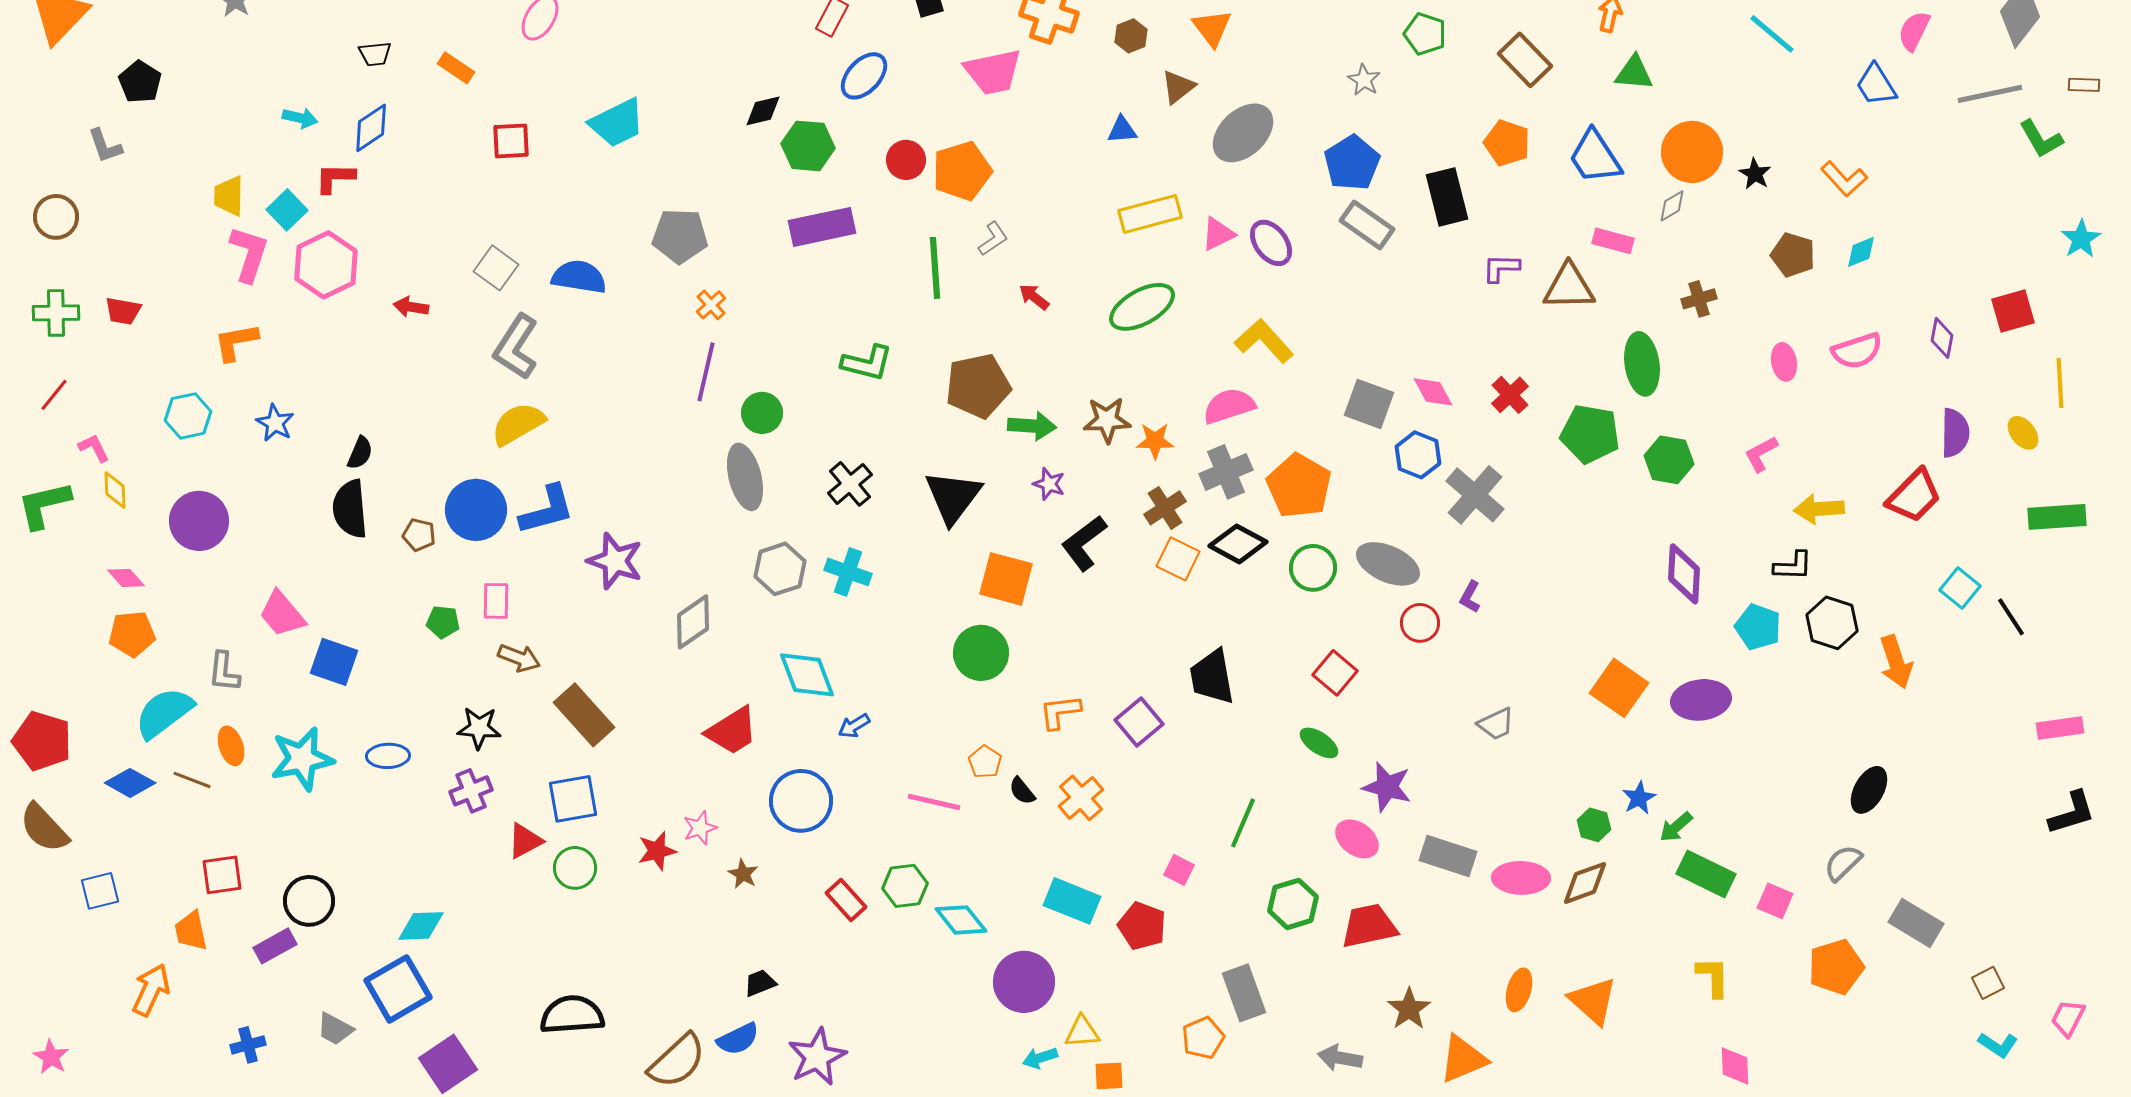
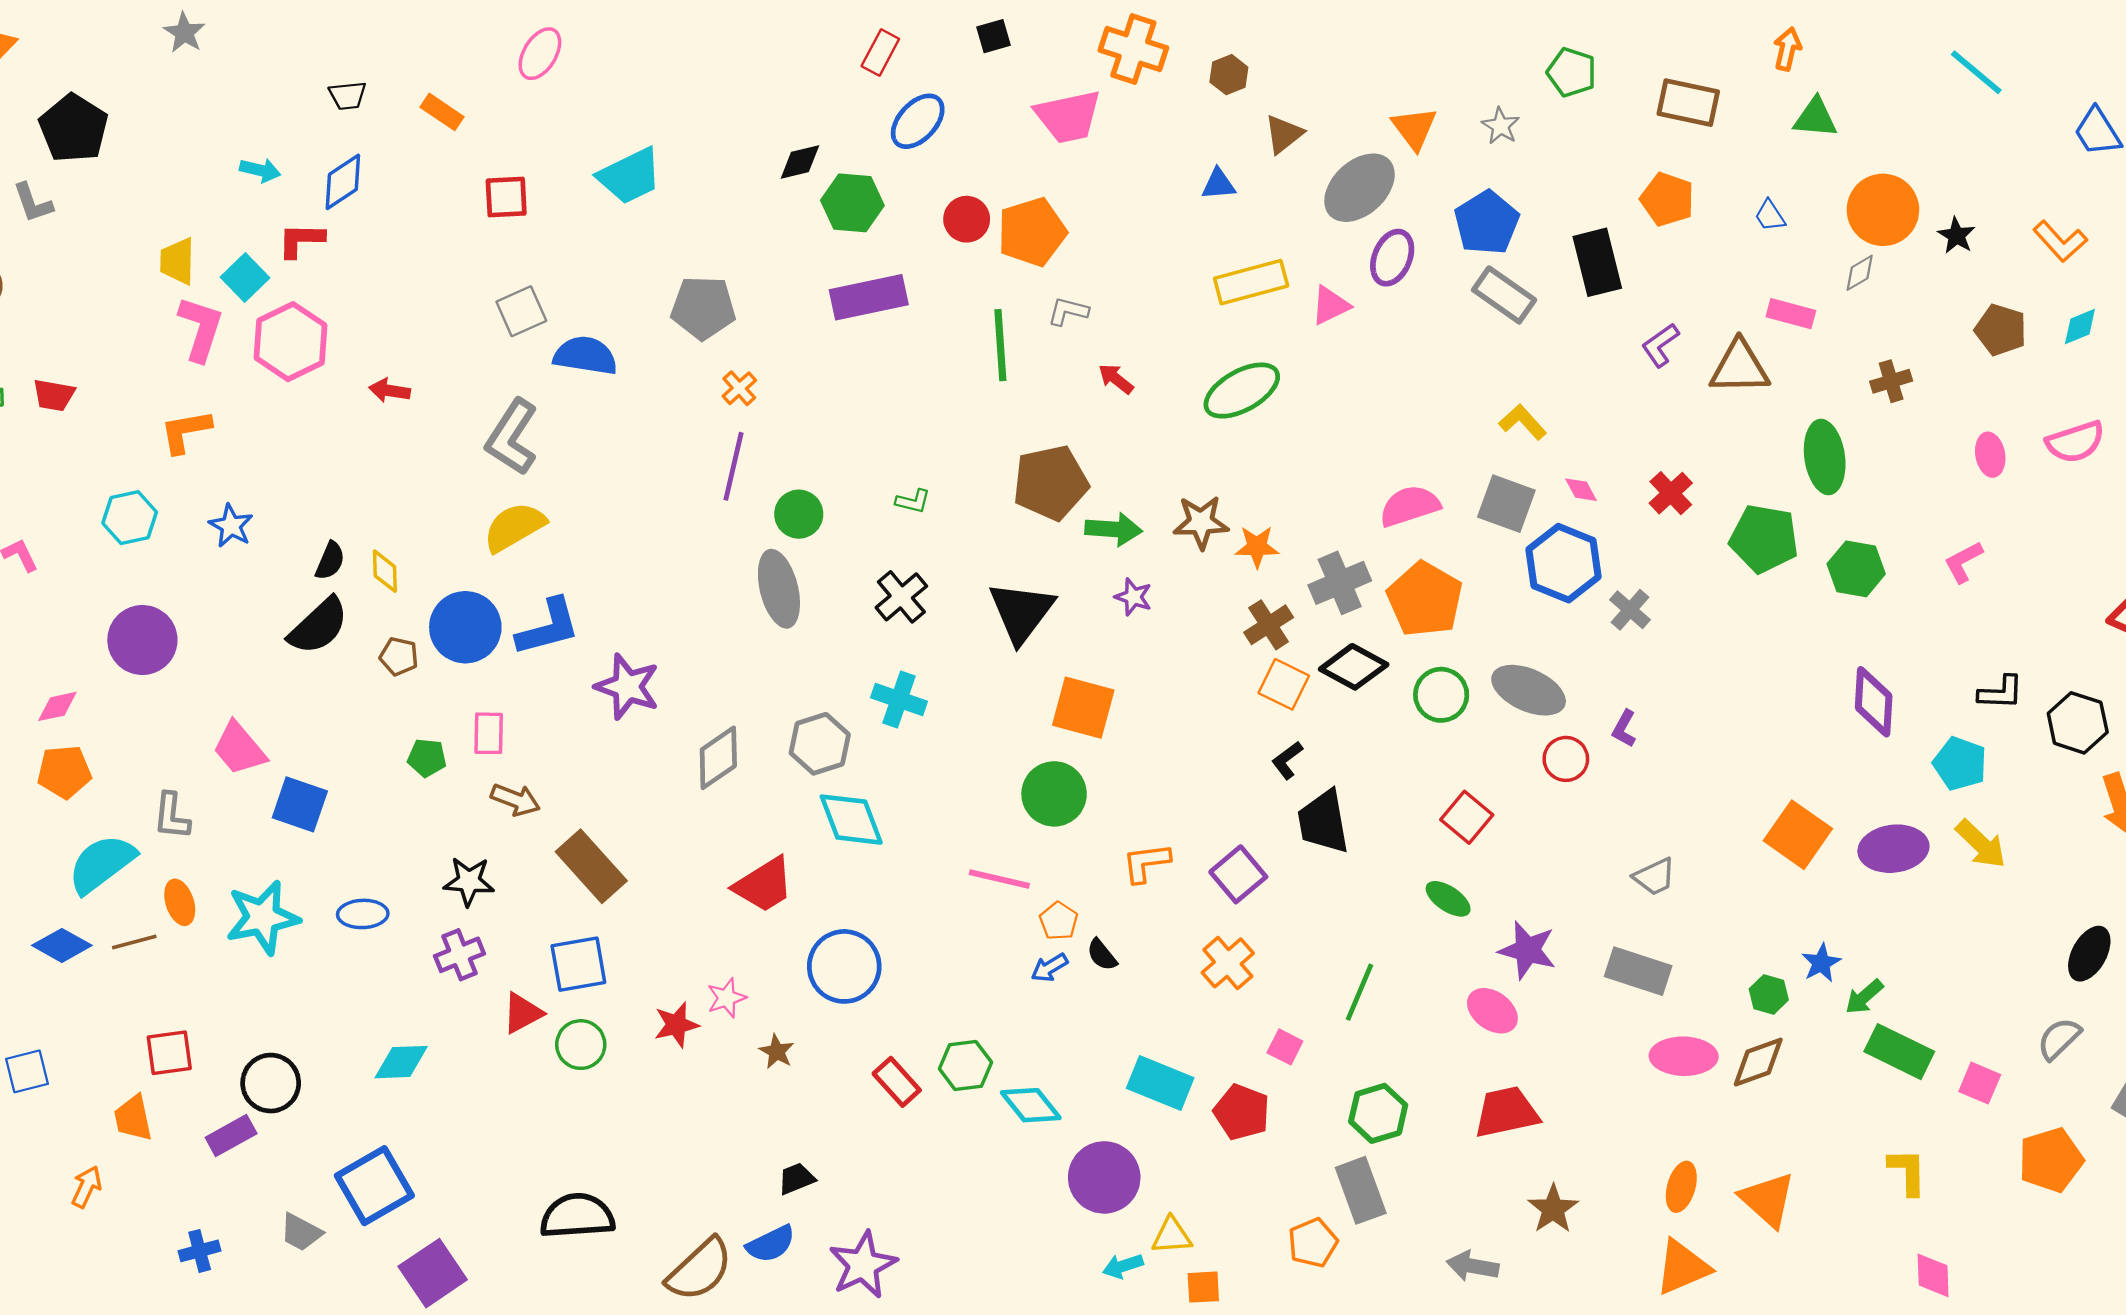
orange triangle: (1212, 28) -> (1414, 128), moved
brown rectangle: (1525, 60) -> (1688, 103), turned -34
black pentagon: (140, 82) -> (74, 128), size x1.4
blue trapezoid: (1595, 157) -> (1770, 216), size x0.5
gray L-shape: (993, 239) -> (1068, 311), turned -132
purple ellipse: (1271, 243) -> (1392, 258), moved, turned 60
gray square: (496, 268) -> (521, 311), moved, turned 30
purple L-shape: (1501, 268) -> (1660, 345), turned -36
yellow L-shape: (1264, 341) -> (1523, 422), moved, size x0.7
green L-shape: (867, 363) -> (913, 501), moved, size x0.6
pink diamond: (1433, 392) -> (1581, 490), size x0.7
pink semicircle: (1229, 406) -> (1410, 506), moved
blue hexagon: (1418, 455) -> (1564, 563), size x1.4
yellow diamond: (115, 490) -> (385, 571), moved
gray cross: (1475, 495) -> (1630, 610), size x0.6
black semicircle: (350, 509) -> (318, 626), turned -128
yellow arrow: (1819, 509) -> (1981, 844), moved, turned -132
black L-shape: (1084, 543) -> (1287, 760), moved, size x0.6
gray hexagon: (780, 569) -> (820, 744), moved
pink diamond: (126, 578) -> (57, 706), turned -60
black hexagon: (1832, 623) -> (2078, 723), moved
blue arrow: (854, 726) -> (1049, 968), moved
brown line: (192, 780) -> (134, 942), turned -36
orange cross: (1081, 798) -> (1228, 963), moved
pink line: (934, 802) -> (999, 879), moved
gray rectangle: (1448, 856) -> (1638, 971), moved
green hexagon: (1293, 904) -> (1378, 1113), moved
cyan diamond: (421, 926) -> (401, 1062), moved
orange arrow: (151, 990) -> (86, 1187), size x0.7
orange triangle: (1463, 1059) -> (1682, 1267), moved

